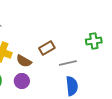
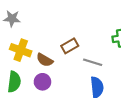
gray line: (68, 63) -> (93, 62), turned 30

